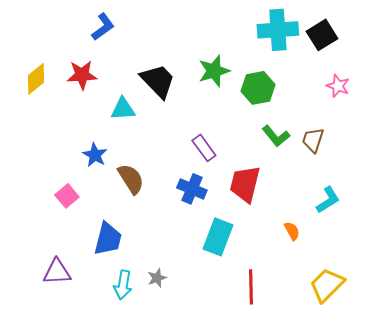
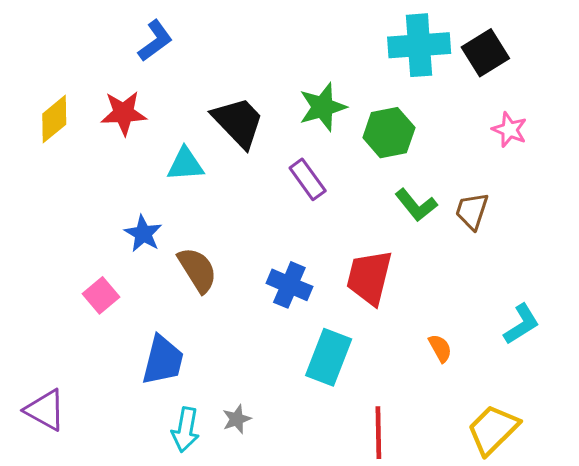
purple rectangle: (204, 148) -> (308, 179), moved
cyan L-shape: (328, 200) -> (522, 324), moved
purple triangle: (57, 272) -> (45, 410), moved, turned 32

